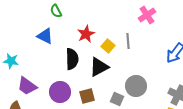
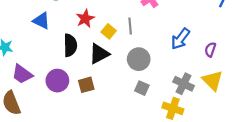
gray circle: (136, 86) -> (139, 59), moved
gray square: (117, 99) -> (142, 88), moved

